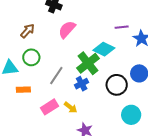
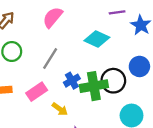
green cross: (88, 63) -> (94, 86), moved, turned 30
gray line: (56, 76) -> (50, 59), moved
pink rectangle: (50, 107) -> (37, 92), moved

